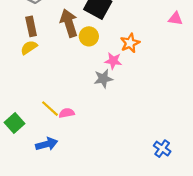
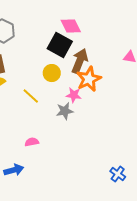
brown arrow: (69, 23) -> (80, 61), moved, turned 40
orange star: (130, 43) -> (89, 79), size x1.4
yellow line: (50, 109) -> (31, 96), moved

